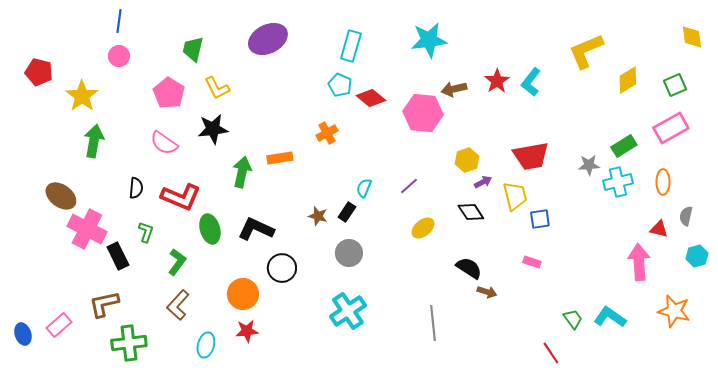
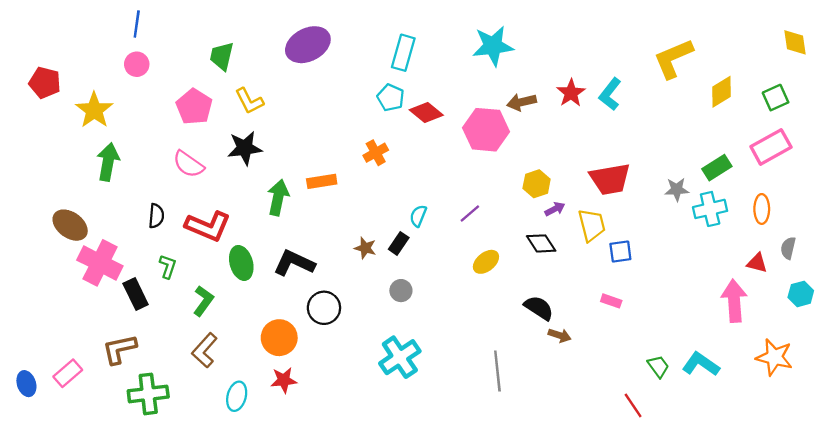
gray circle: (349, 253) -> (401, 291), size x0.7

